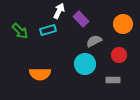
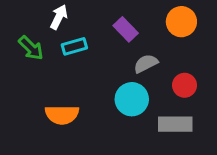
white arrow: (59, 11) -> (59, 17), moved
orange circle: (123, 24) -> (181, 22), moved
gray rectangle: (113, 80) -> (175, 124), size x1.5

